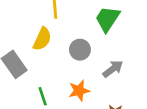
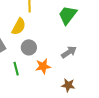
gray circle: (80, 50) -> (29, 47), moved

